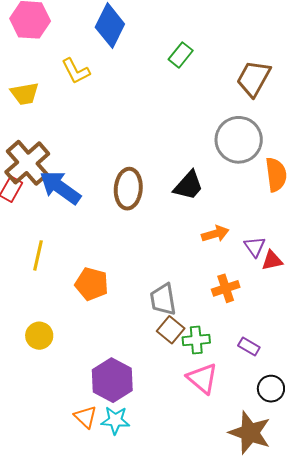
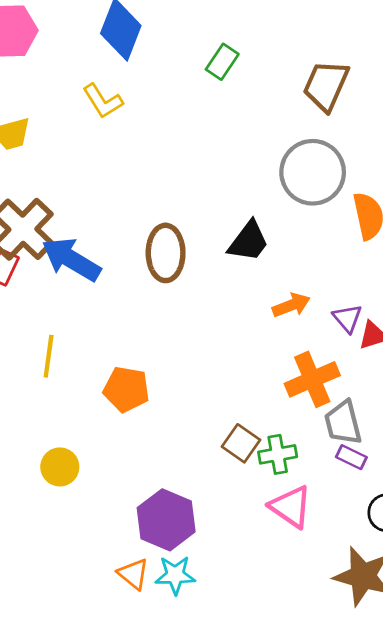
yellow L-shape: (76, 71) -> (103, 101), moved
orange cross: (226, 288) -> (312, 379), size x1.4
gray trapezoid: (163, 299) -> (343, 423), moved

